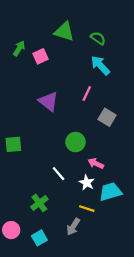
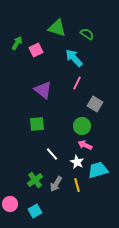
cyan arrow: (100, 65) -> (74, 58), moved
green circle: (75, 142) -> (82, 126), moved
green square: (13, 144) -> (37, 124), moved
yellow line: (87, 209) -> (77, 185), turned 56
gray arrow: (73, 227) -> (56, 184), moved

